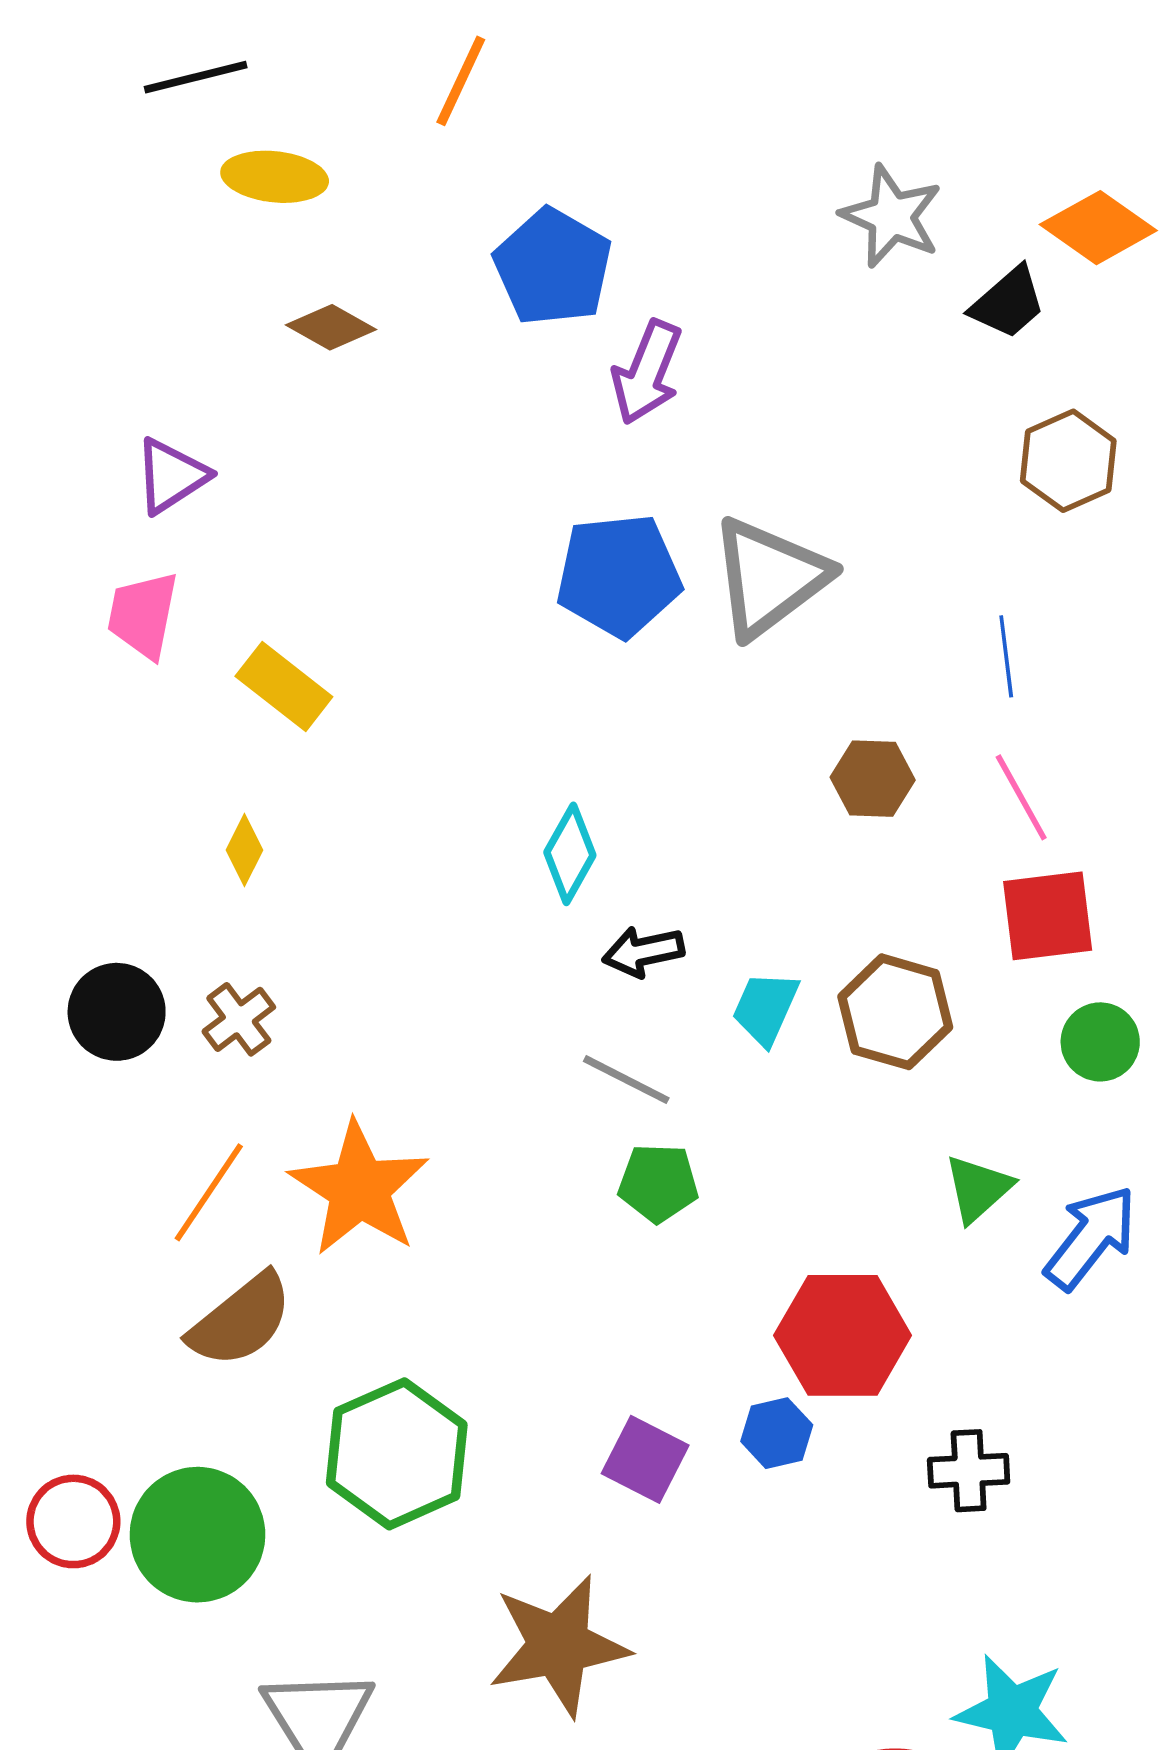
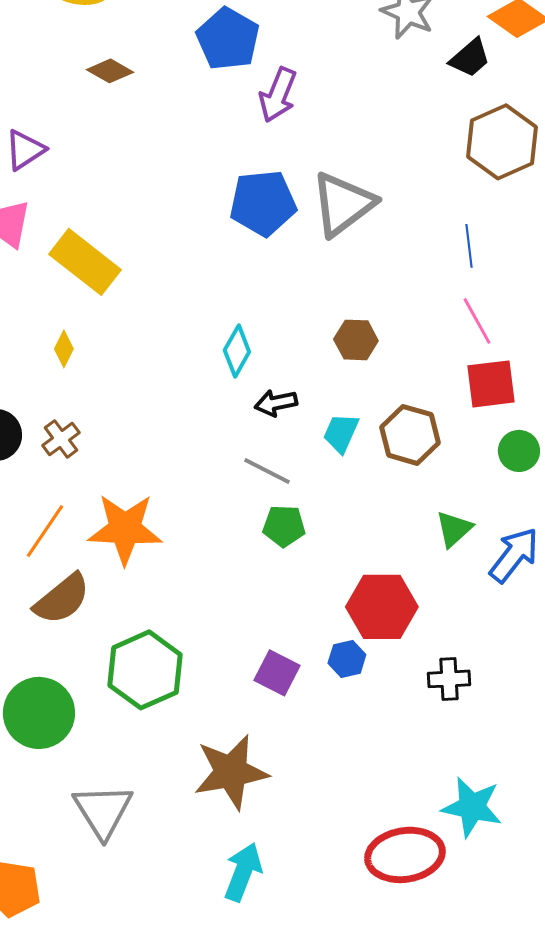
brown hexagon: (1068, 461) -> (502, 142), size x1.4
yellow rectangle: (284, 686) -> (85, 262), size x1.4
brown hexagon: (873, 779) -> (356, 340), moved
orange star: (359, 1189) -> (125, 529), turned -30

